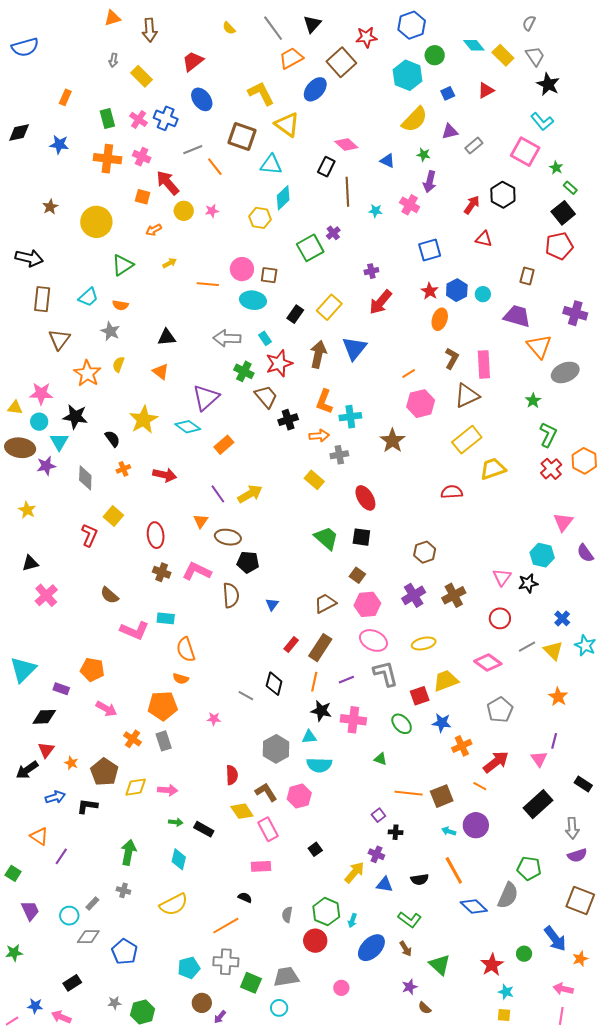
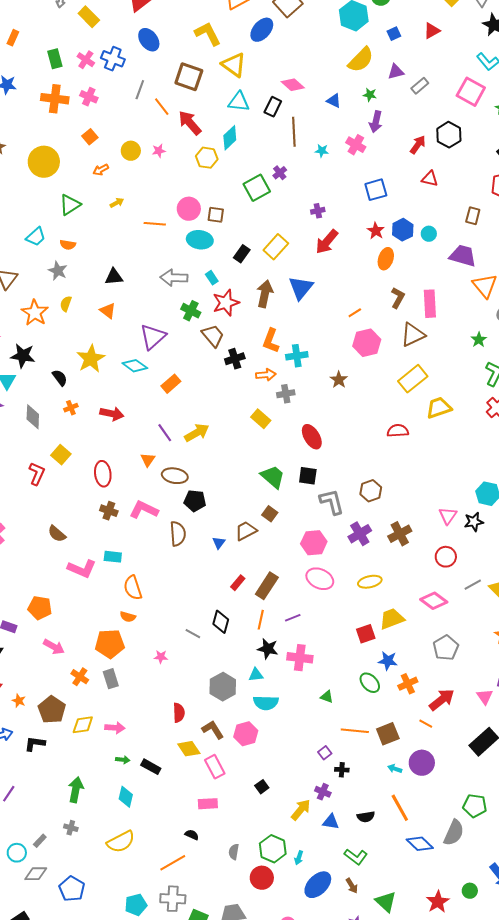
gray line: (193, 150) -> (140, 90), turned -48
cyan triangle: (271, 165) -> (239, 102), moved
red arrow: (168, 183) -> (190, 123), moved
orange square: (143, 197) -> (90, 137), turned 35
brown star: (393, 441) -> (339, 380), size x0.7
brown square: (357, 575) -> (270, 514), moved
brown trapezoid: (325, 603) -> (246, 531), moved
gray L-shape: (385, 674) -> (332, 502), moved
green ellipse: (402, 724) -> (370, 683), moved

